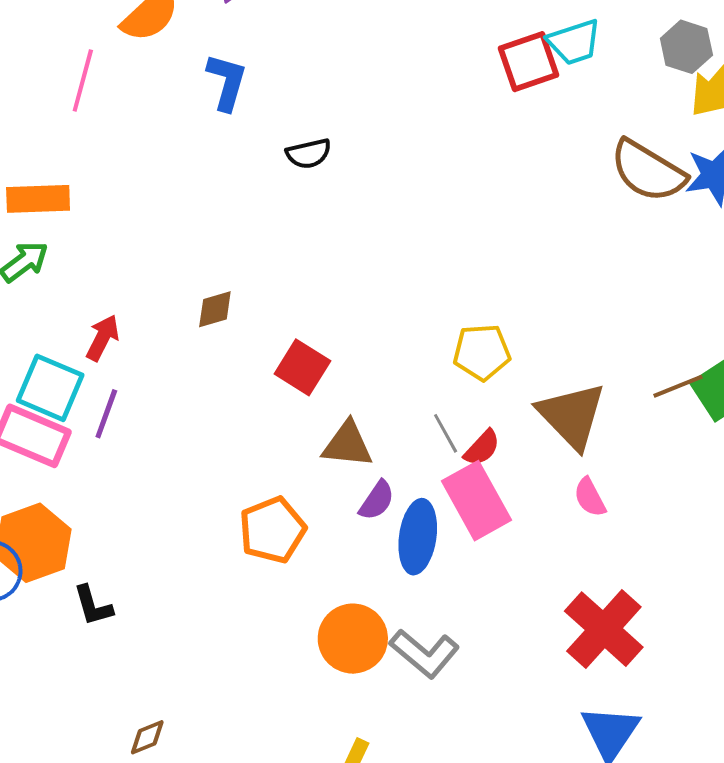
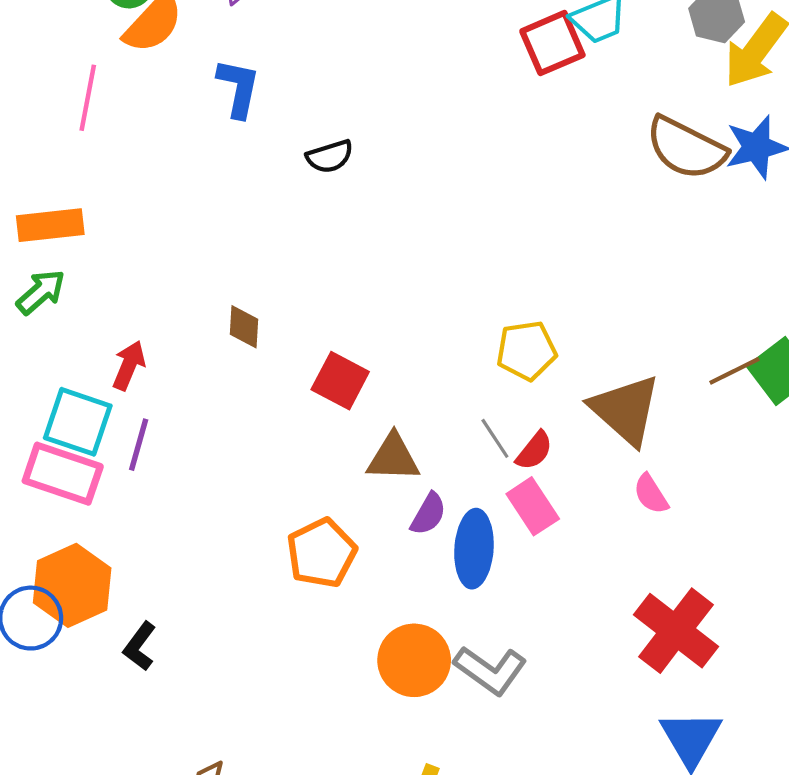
brown diamond: (215, 309) -> (244, 327), turned -66
pink rectangle: (477, 501) -> (533, 506), size x0.7
black L-shape: (93, 606) -> (140, 646), turned 57

